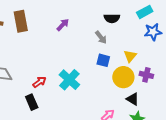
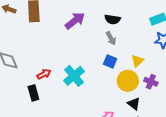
black semicircle: (112, 18) -> (112, 19), moved
purple arrow: (63, 25) -> (75, 21), size x1.5

